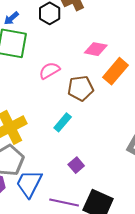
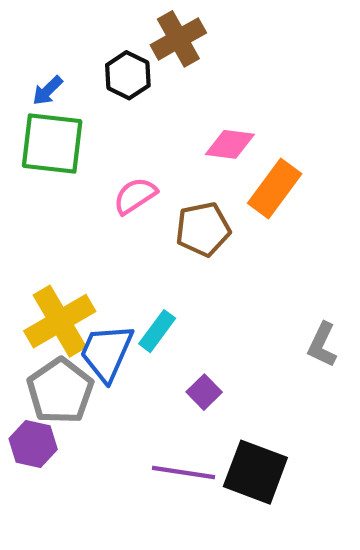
cyan rectangle: (63, 122) -> (157, 331), moved
blue trapezoid: (29, 184) -> (107, 353), moved

